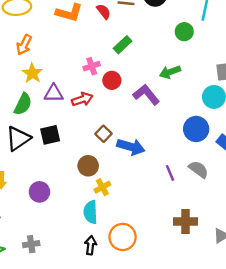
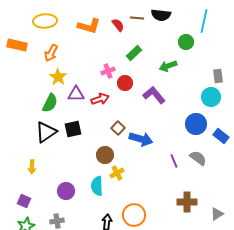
green arrow: (170, 72) -> (168, 66), moved
purple circle: (39, 192) -> (66, 191), moved
cyan semicircle: (91, 212) -> (97, 186), moved

